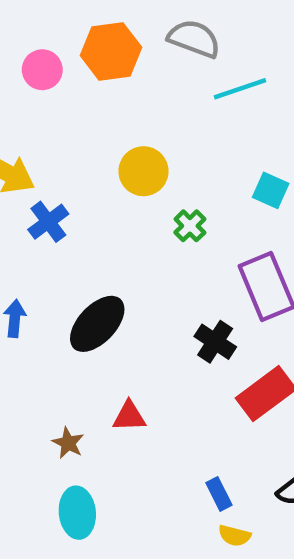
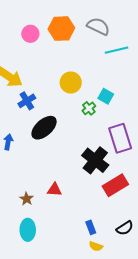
cyan square: (271, 190) -> (106, 96), moved
black ellipse: (97, 324) -> (44, 128), moved
black cross: (215, 342) -> (95, 160), size x1.5

